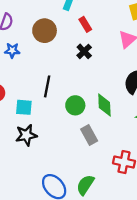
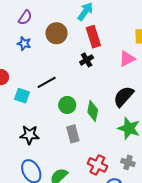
red rectangle: (85, 24) -> (93, 37), size x1.5
black line: (47, 86) -> (47, 82), turned 36
black star: (26, 135) -> (29, 135), moved

